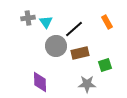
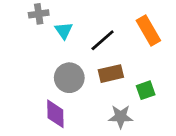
gray cross: (28, 18) -> (39, 14), moved
orange rectangle: (107, 22) -> (148, 31), size x1.5
gray circle: (56, 46) -> (69, 78), moved

